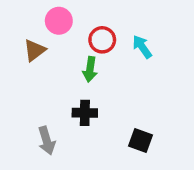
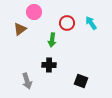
red circle: (102, 40) -> (67, 23), moved
cyan arrow: (142, 47) -> (91, 23), moved

